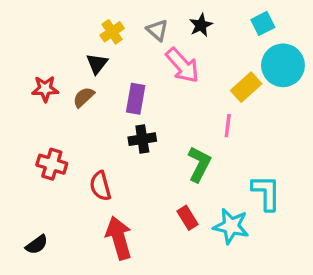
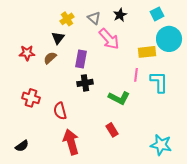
yellow rectangle: (246, 87) -> (147, 52), turned 36
green L-shape: (199, 164) -> (119, 98), turned 90
cyan L-shape: (266, 193) -> (159, 82), moved
cyan star: (231, 226) -> (161, 145), moved

